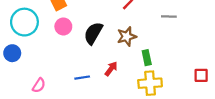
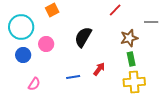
pink circle: (63, 26) -> (46, 44), moved
brown star: (127, 36) -> (129, 38), moved
blue circle: (12, 53) -> (23, 55), moved

